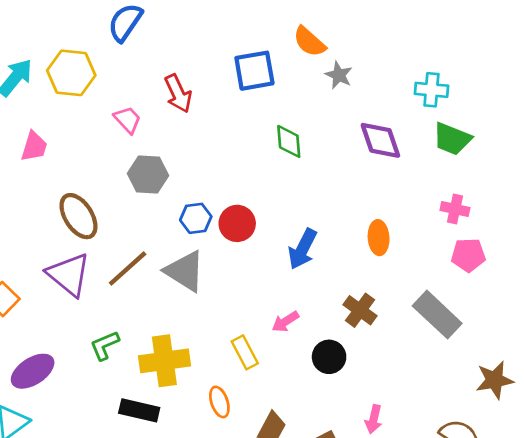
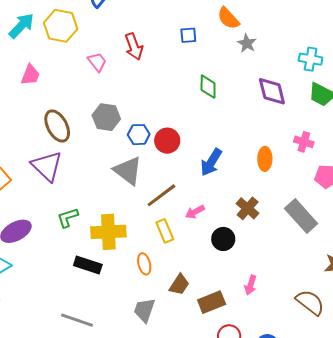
blue square: (254, 71) -> (188, 35), size x0.6
gray hexagon: (148, 174) -> (106, 117), moved
pink cross: (455, 209) -> (304, 142), moved
brown line: (128, 269) -> (161, 195), moved

